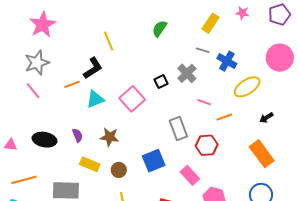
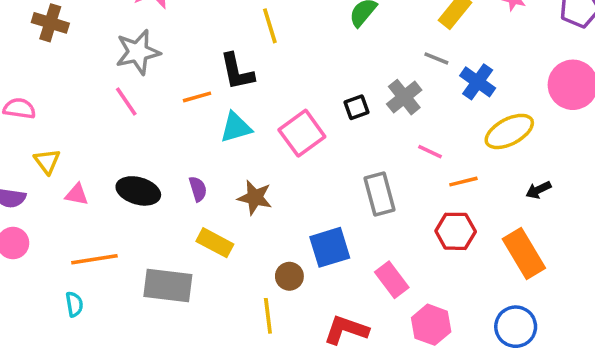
black L-shape: (93, 68) -> (237, 72), turned 105
red hexagon: (207, 145) -> (456, 231), moved
brown circle: (119, 170) -> (289, 276), moved

